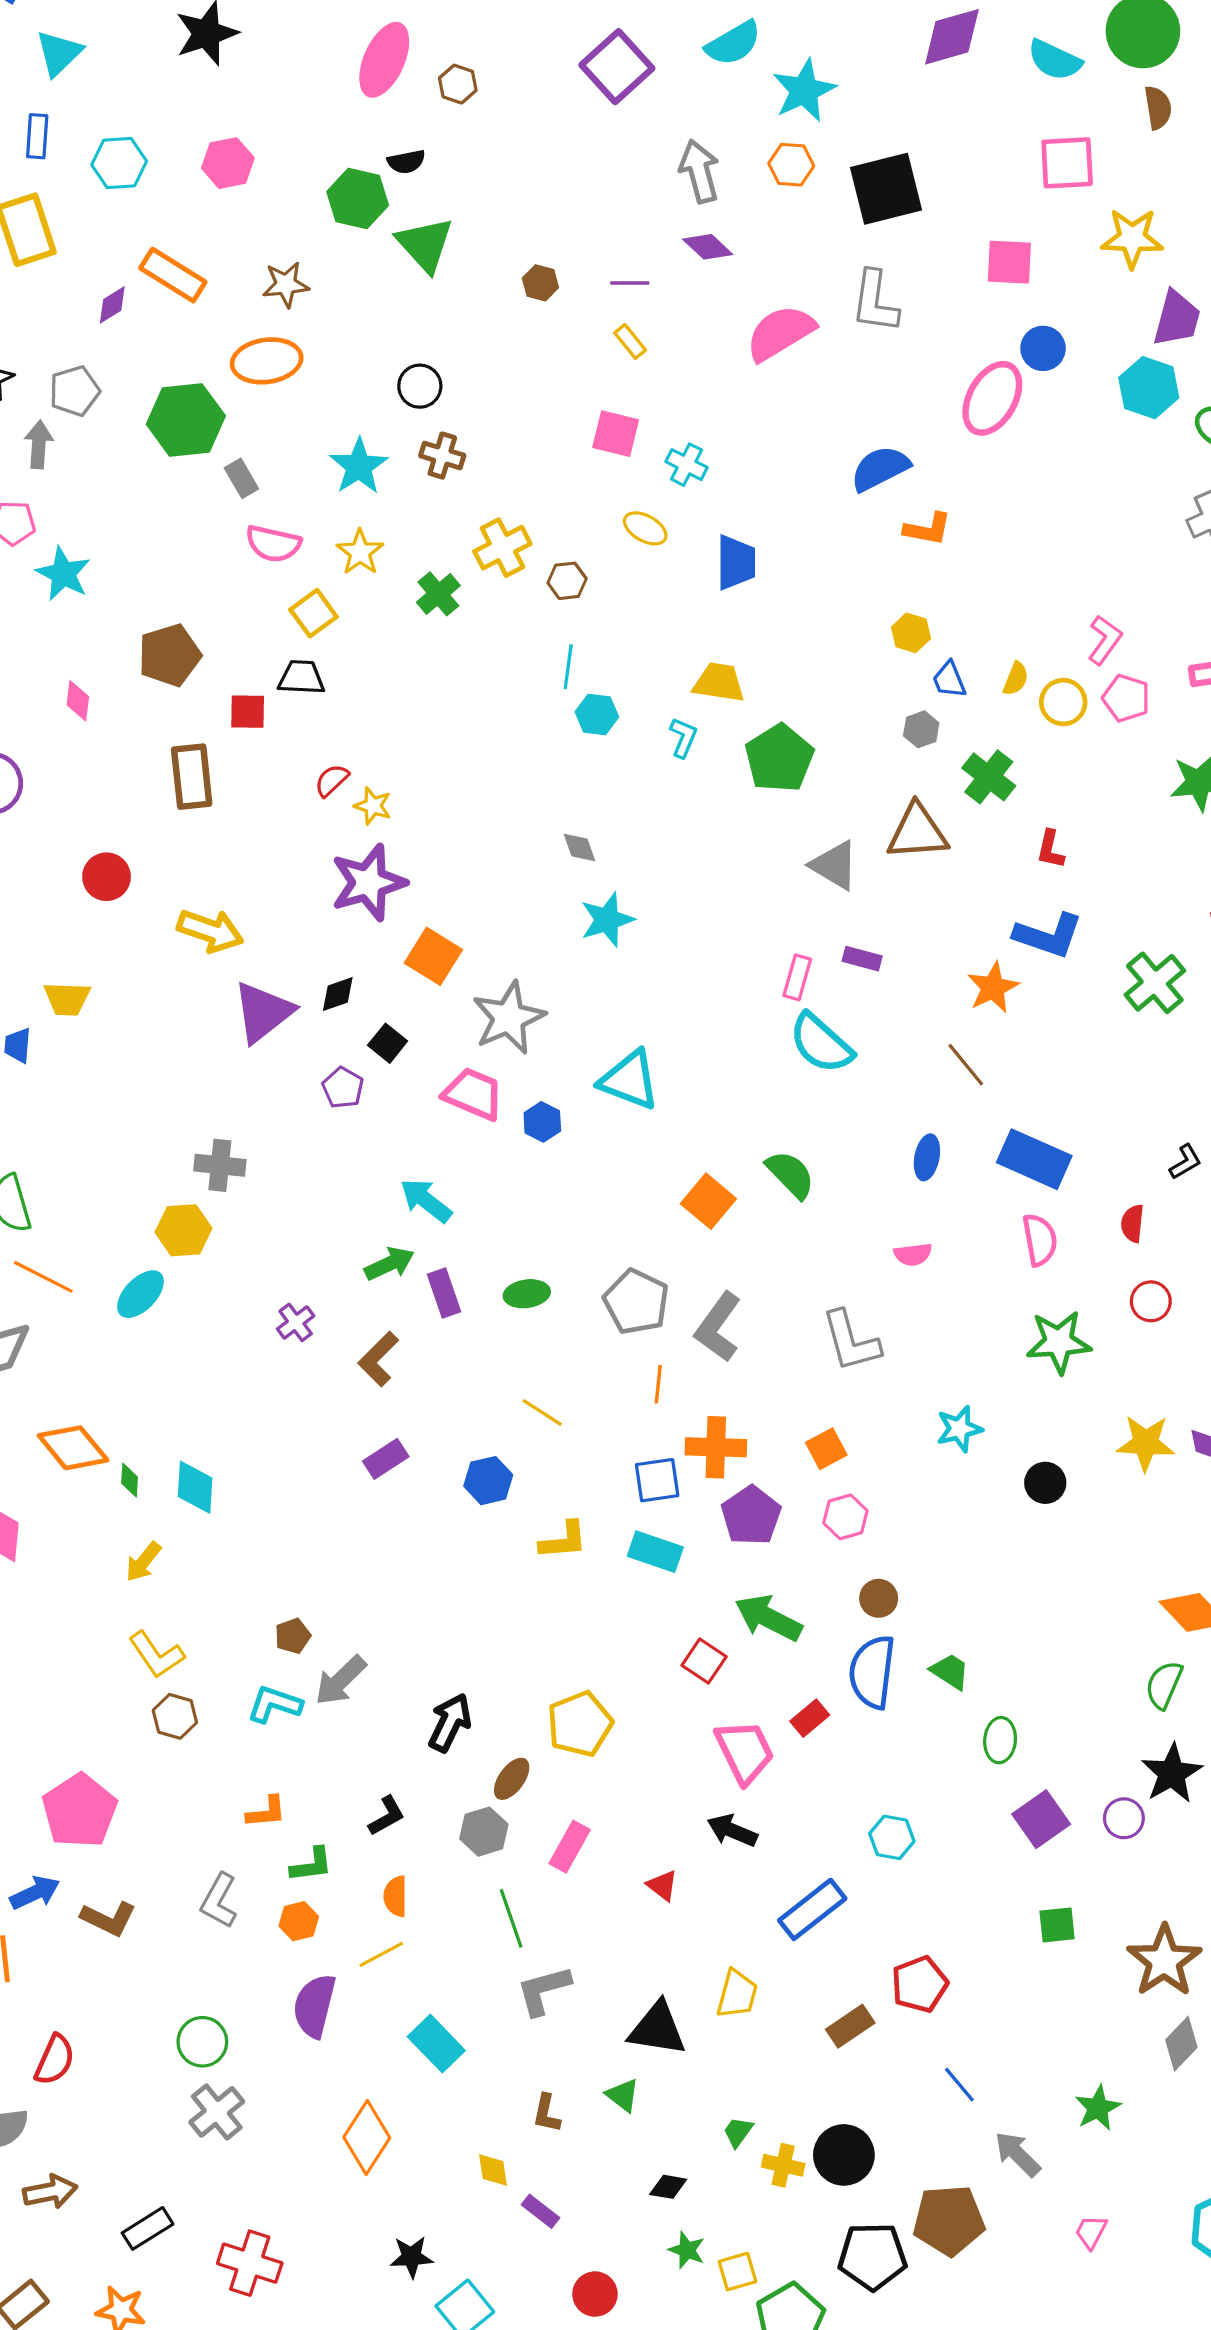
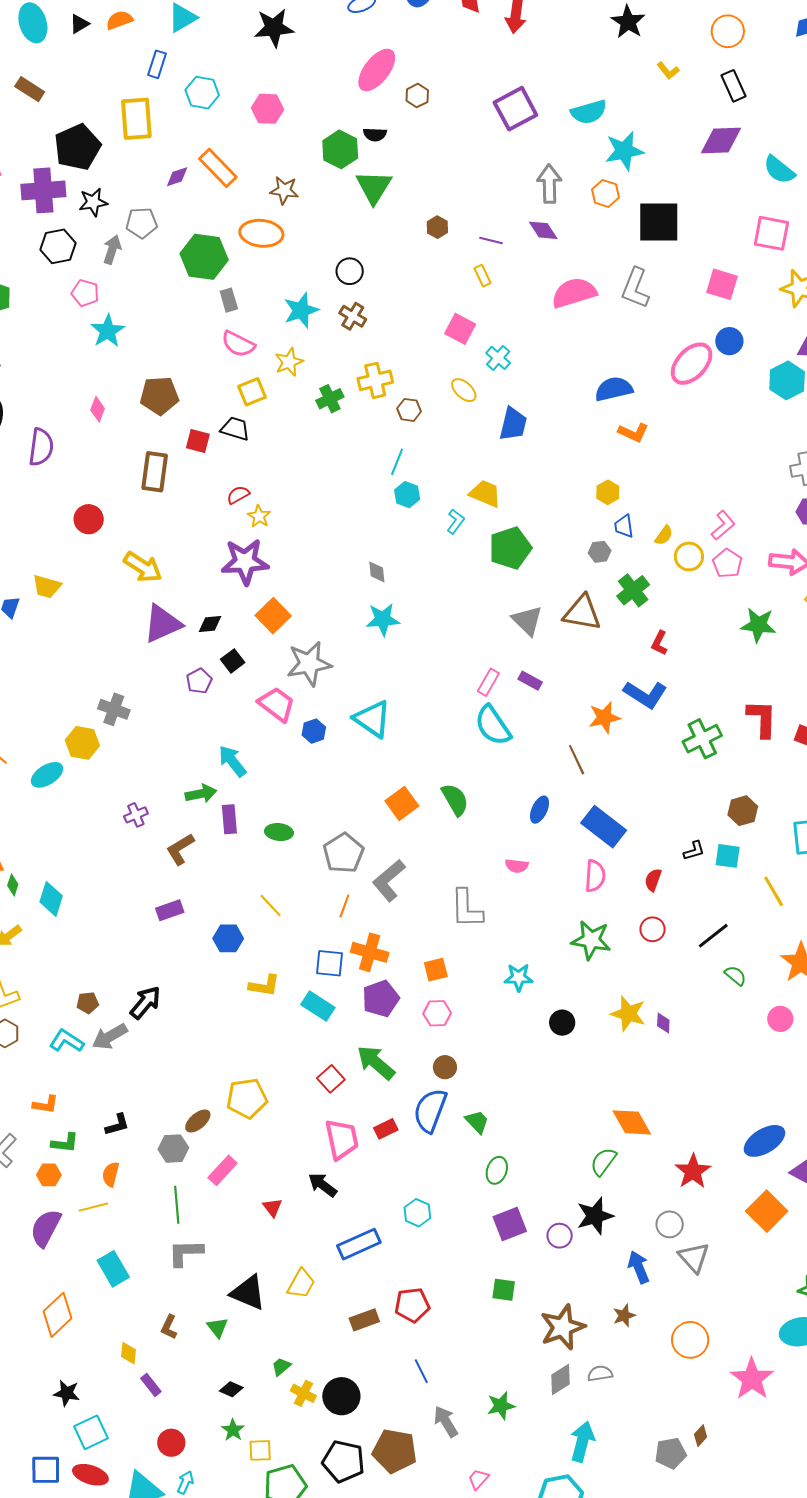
black arrow: (450, 1723) -> (145, 1003), moved

